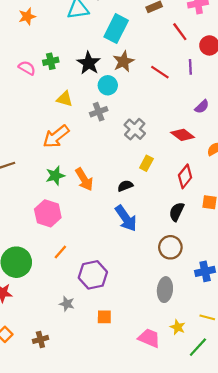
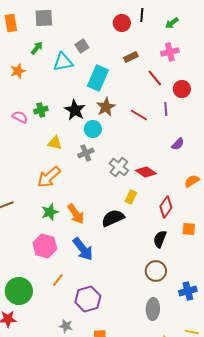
red diamond: (183, 135) -> (146, 172), moved
black semicircle: (125, 186) -> (113, 218), size x1.6
blue arrow: (126, 218) -> (83, 249), moved

